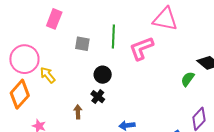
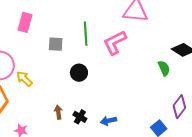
green semicircle: (188, 79) -> (164, 68), turned 126
black cross: (98, 97) -> (80, 117), moved

